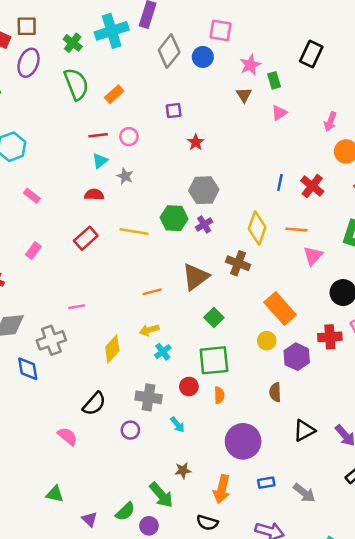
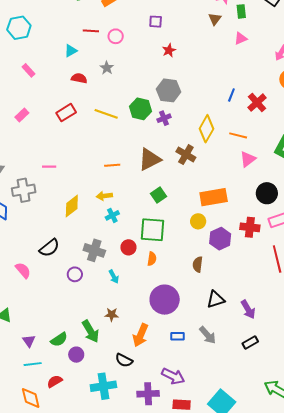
cyan triangle: (100, 161) -> (71, 51), moved
orange rectangle: (280, 309) -> (214, 197), turned -68
gray arrow: (304, 493) -> (208, 335), moved

